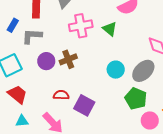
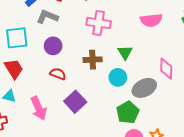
green triangle: (110, 29) -> (125, 52), moved
brown cross: (68, 59) -> (93, 60), moved
red semicircle: (61, 95) -> (58, 74), moved

